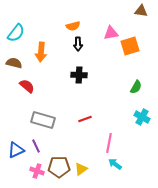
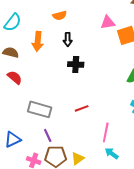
orange semicircle: (73, 26) -> (60, 15), moved
black arrow: (78, 44) -> (68, 39), moved
red semicircle: (27, 86) -> (15, 77), moved
purple line: (36, 146) -> (48, 135), moved

